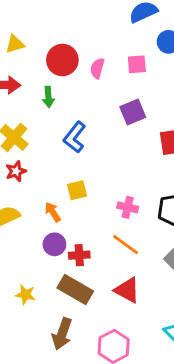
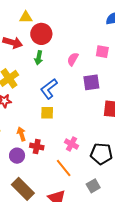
red circle: (62, 60) -> (41, 34), moved
pink semicircle: (97, 68) -> (73, 59), moved
yellow square: (77, 190) -> (47, 113), moved
red cross: (79, 255) -> (37, 147), moved

